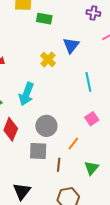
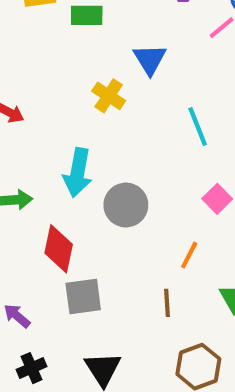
gray circle: (46, 126) -> (126, 205), moved
gray square: (38, 151) -> (83, 297), moved

